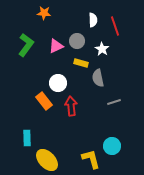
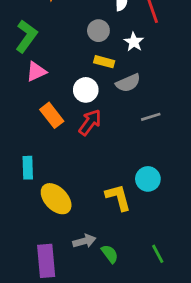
pink triangle: (56, 46) -> (36, 72), moved
gray semicircle: (98, 78) -> (128, 83), turned -102
white circle: (58, 83) -> (86, 90), moved
red arrow: (71, 106) -> (90, 122), turned 42

